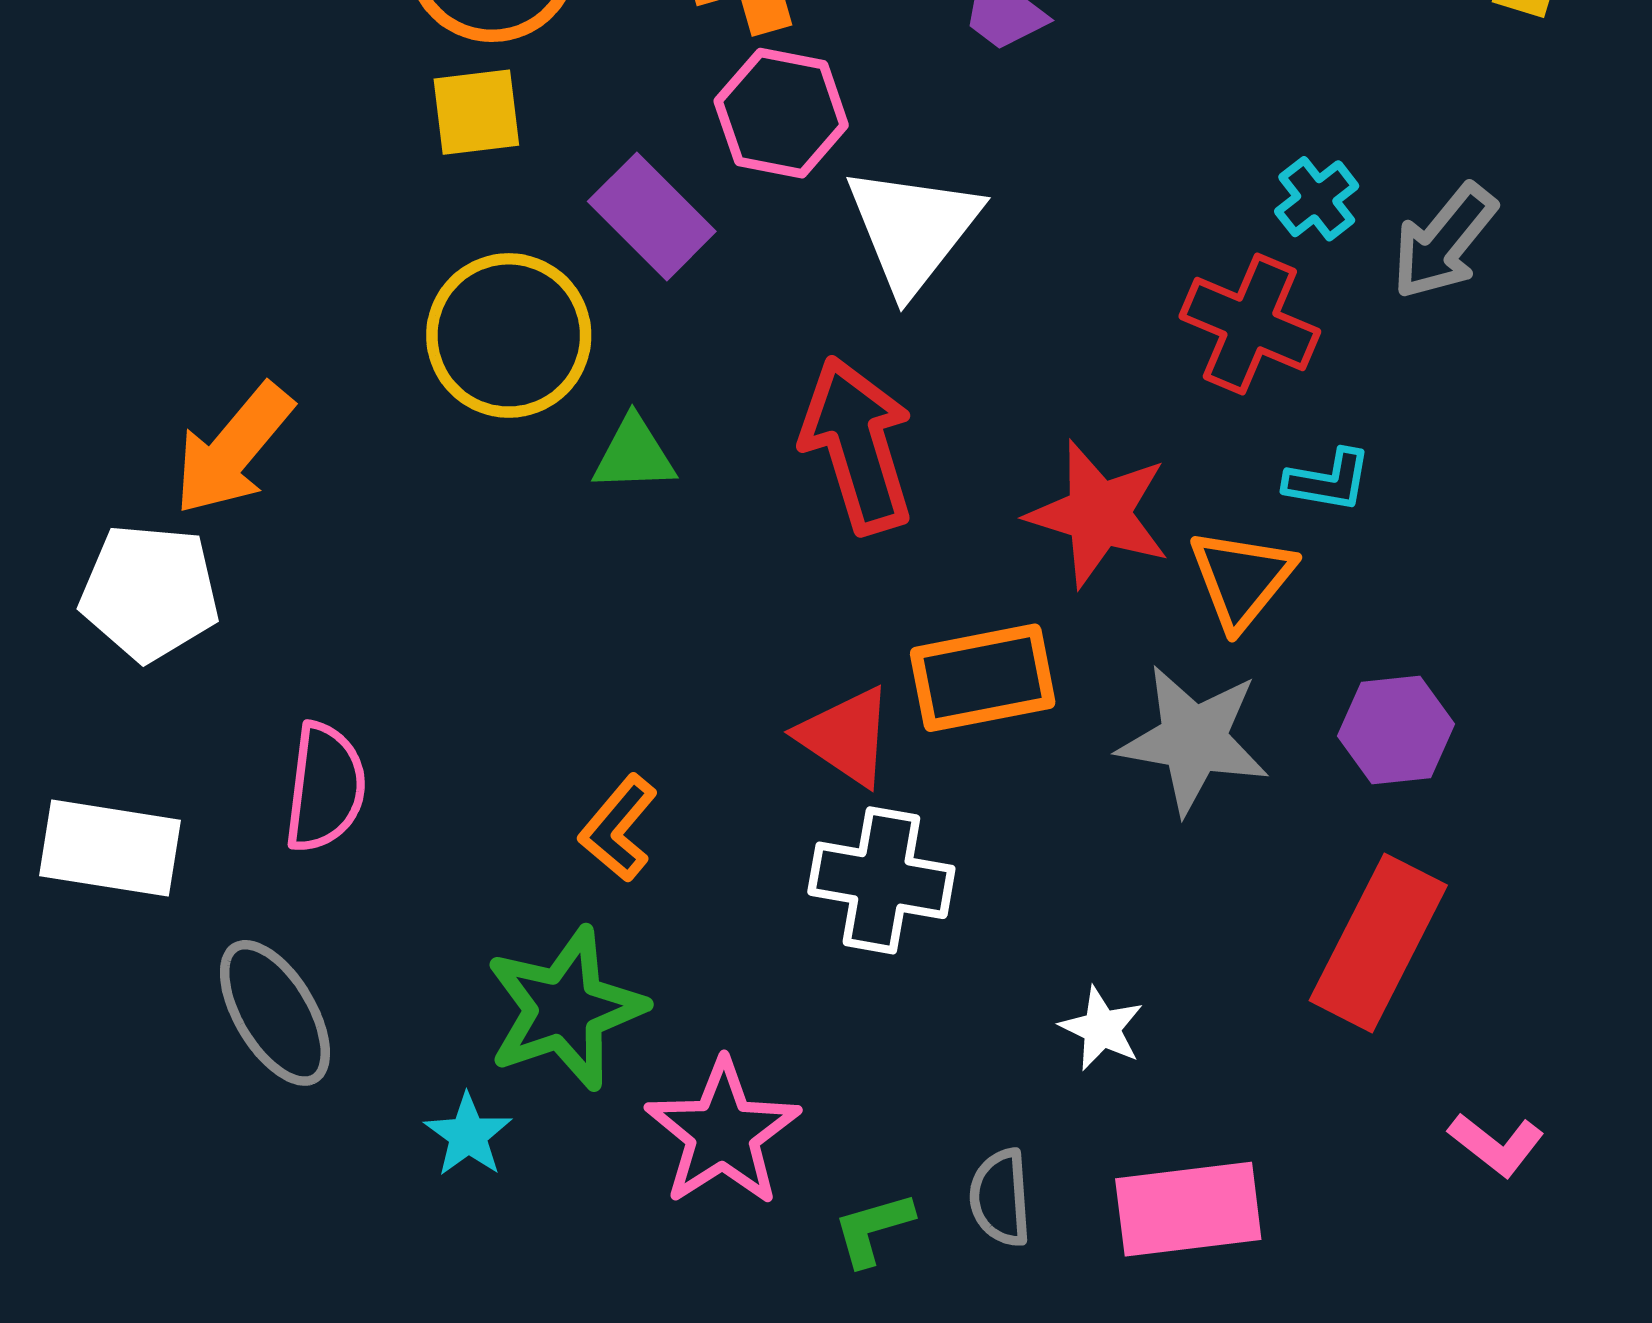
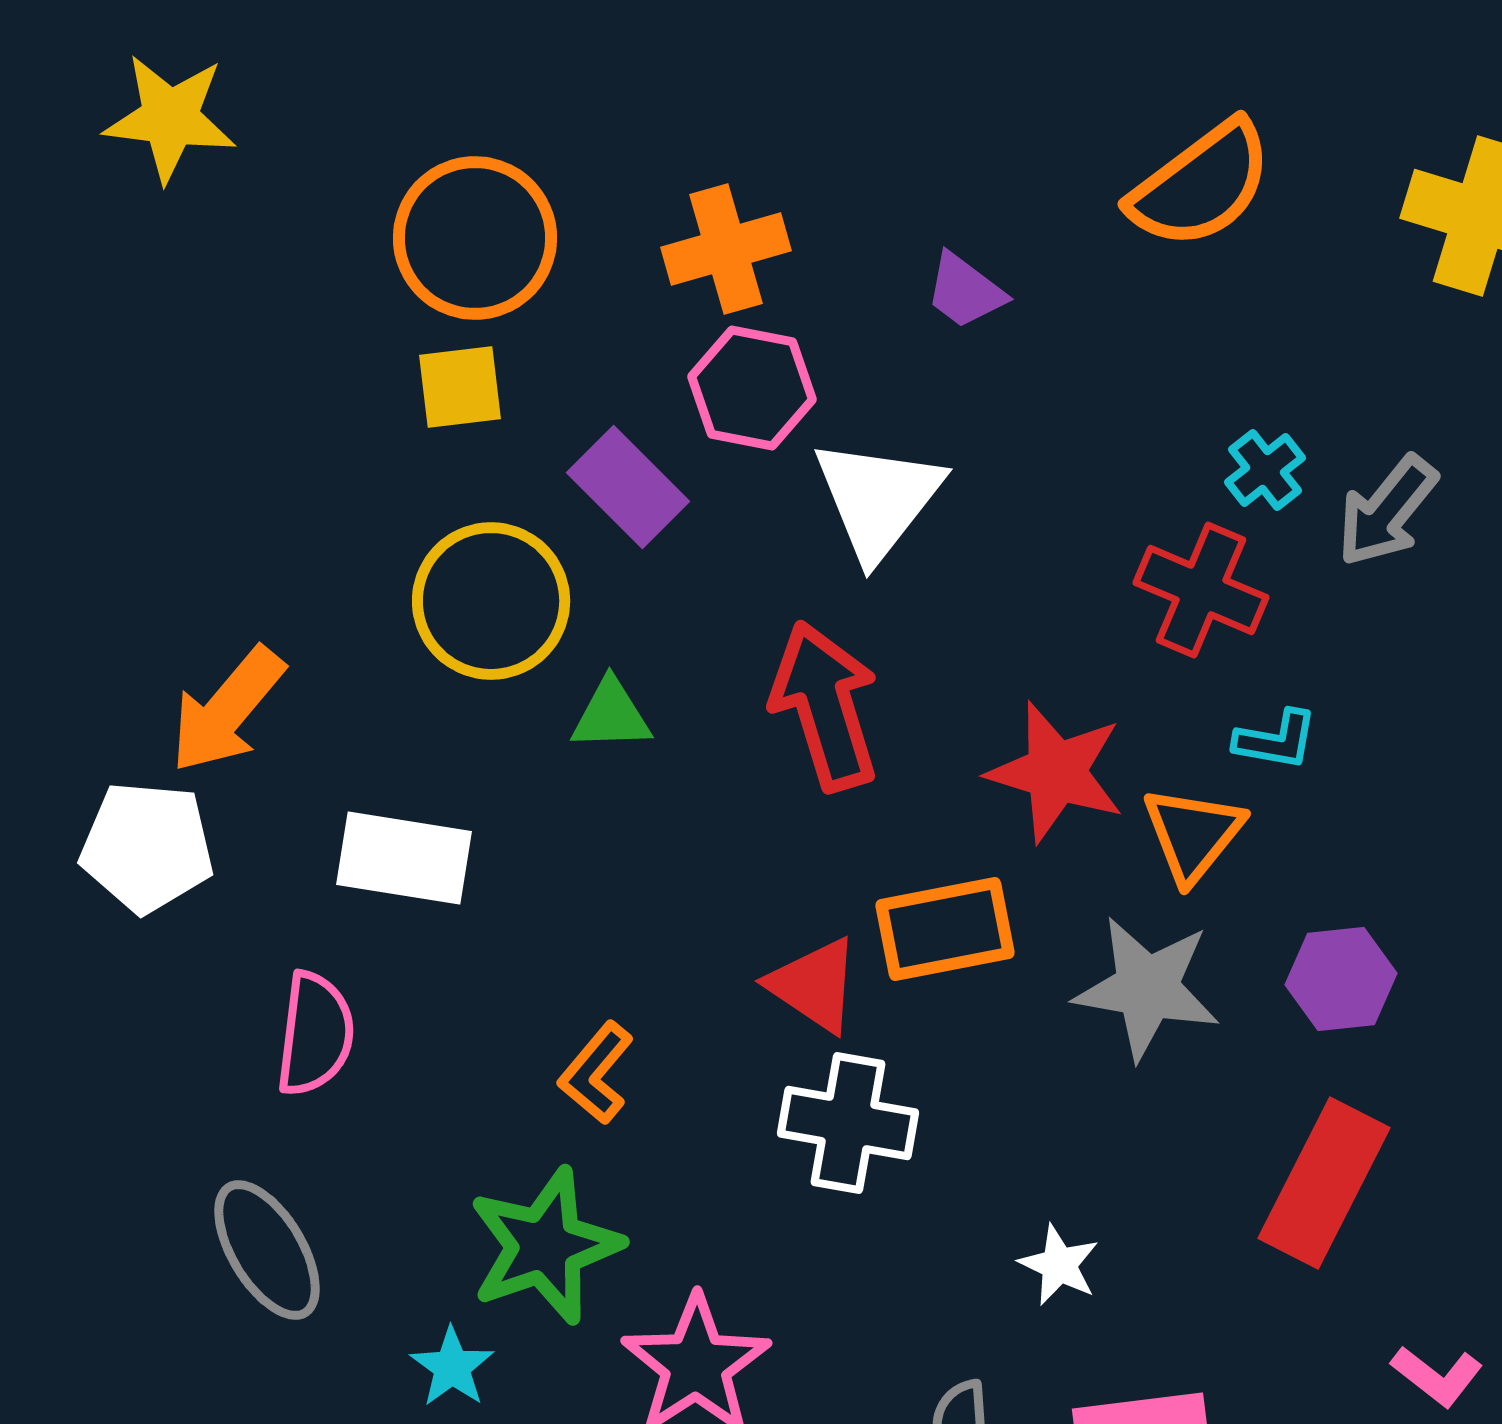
white rectangle: (110, 848) -> (404, 858), moved

